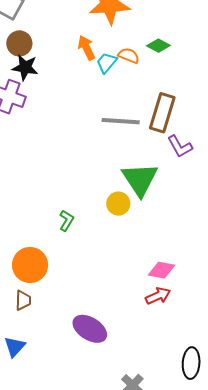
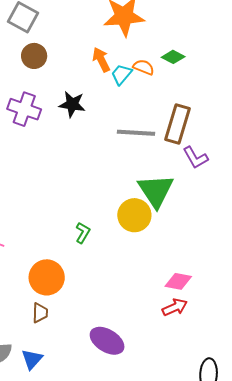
black star: (25, 67) -> (72, 104), moved
yellow circle: (118, 204) -> (134, 215), size x1.4

